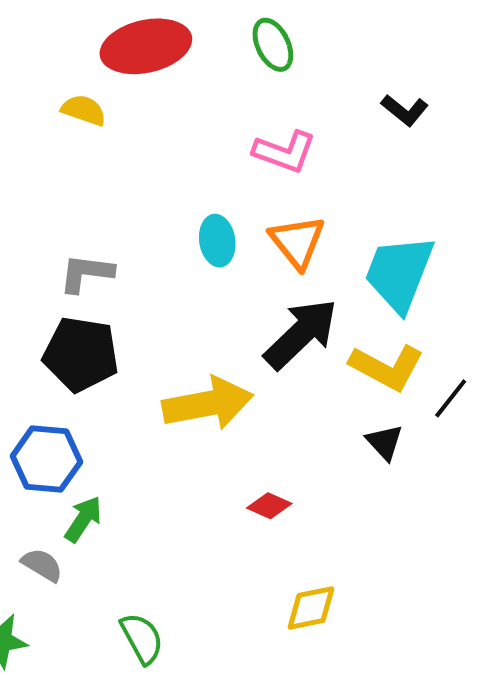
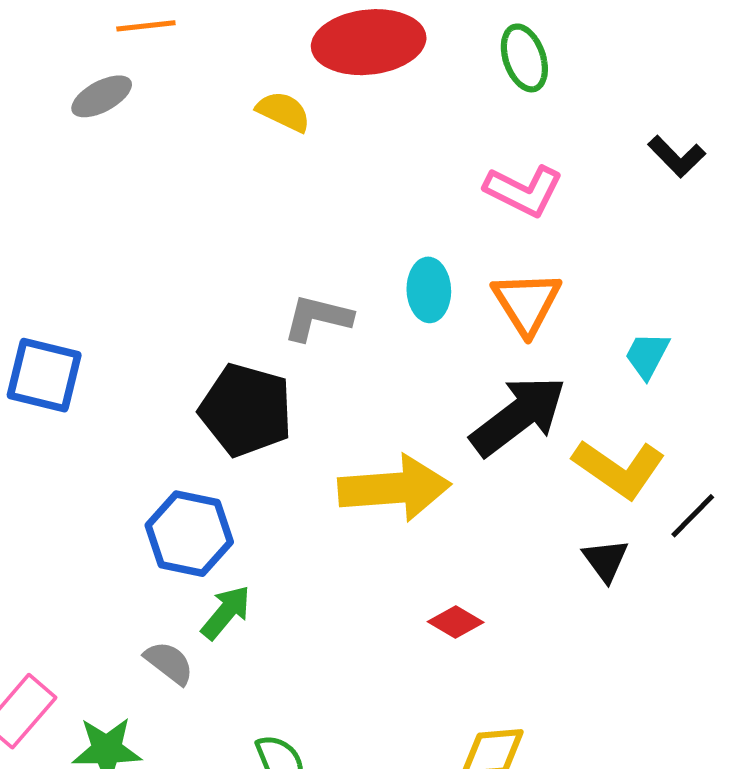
gray L-shape: (86, 273) -> (318, 318), moved
cyan trapezoid: (399, 273) -> (647, 355), size x0.5

